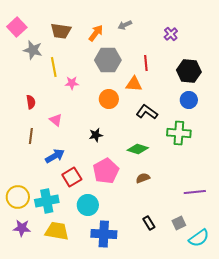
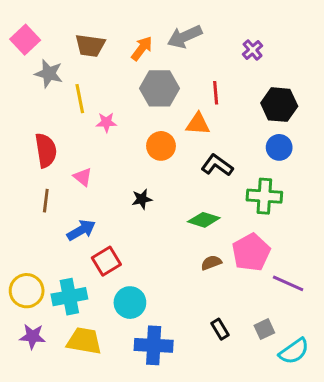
gray arrow: (125, 25) -> (185, 37), size x1.6
red semicircle: (31, 102) -> (46, 150), size x1.6
pink pentagon: (106, 171) -> (251, 252), moved
purple line: (195, 192) -> (288, 283), turned 30

